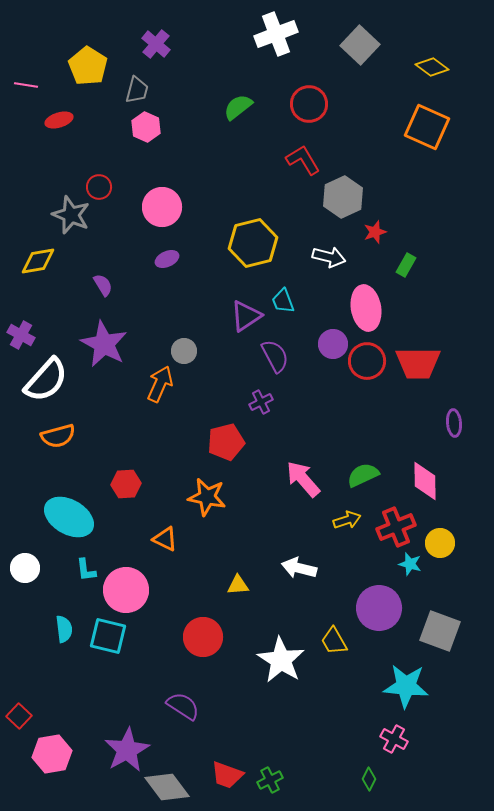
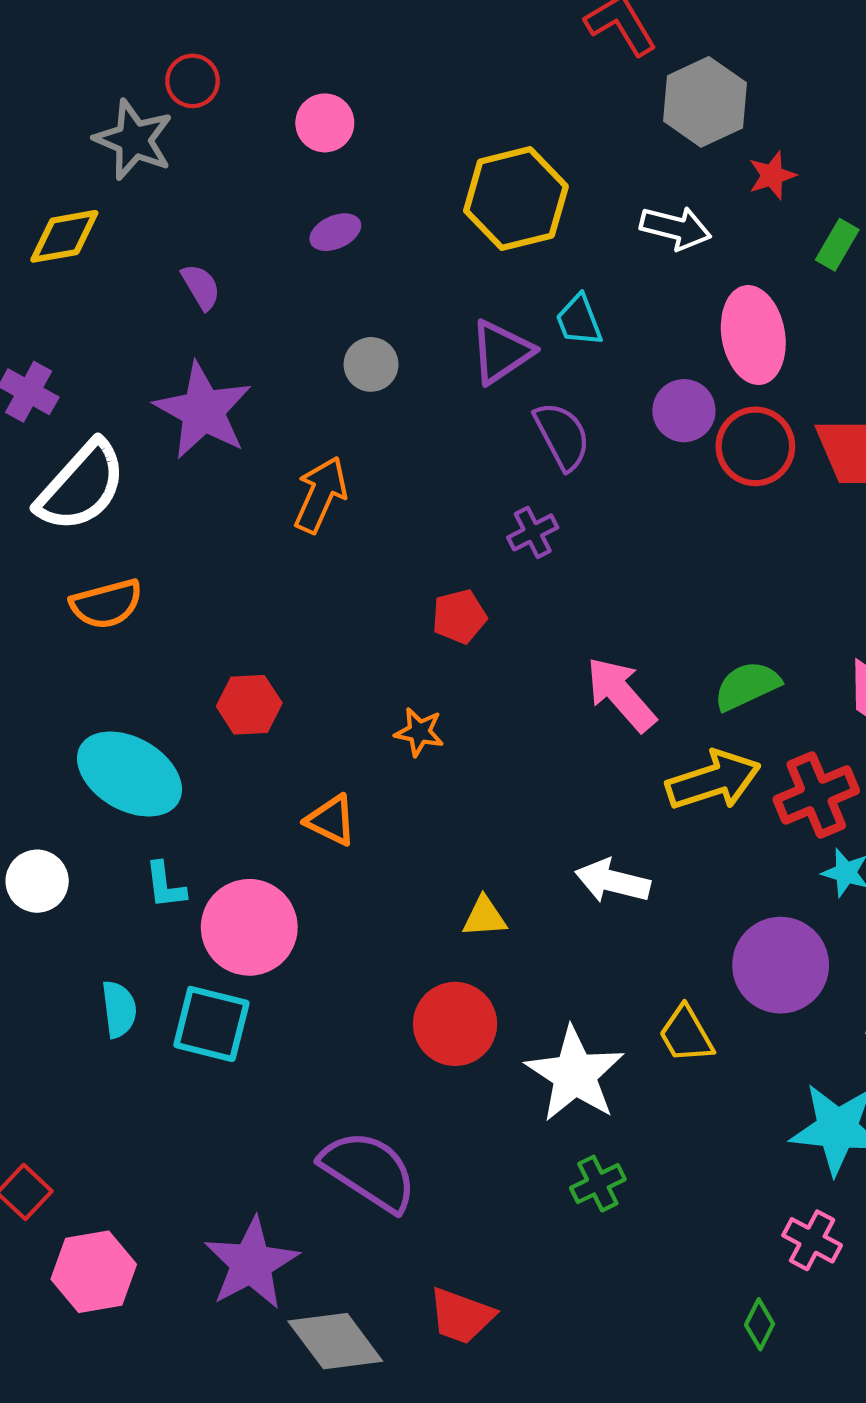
pink circle: (162, 207) -> (325, 123), size x0.7
gray circle: (184, 351) -> (371, 364), moved
red pentagon: (226, 442) -> (459, 616), size x0.7
orange star: (207, 497) -> (419, 732), size x0.6
yellow arrow: (347, 520) -> (713, 780), size x1.6
red circle: (203, 637) -> (455, 1024), moved
purple semicircle: (183, 706) -> (369, 1171), size x1.4
green cross: (270, 780) -> (598, 1184), moved

